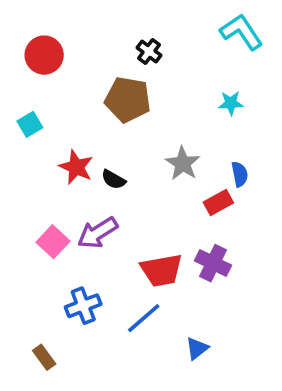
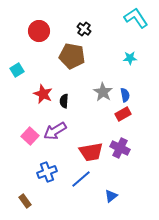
red circle: (44, 55) -> (39, 31), moved
blue semicircle: (240, 174) -> (125, 95), moved
black semicircle: (113, 180) -> (64, 101), turned 64

